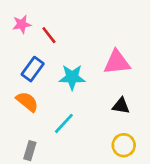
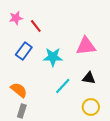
orange semicircle: (27, 102) -> (19, 90), moved
cyan line: (64, 123) -> (63, 86), moved

